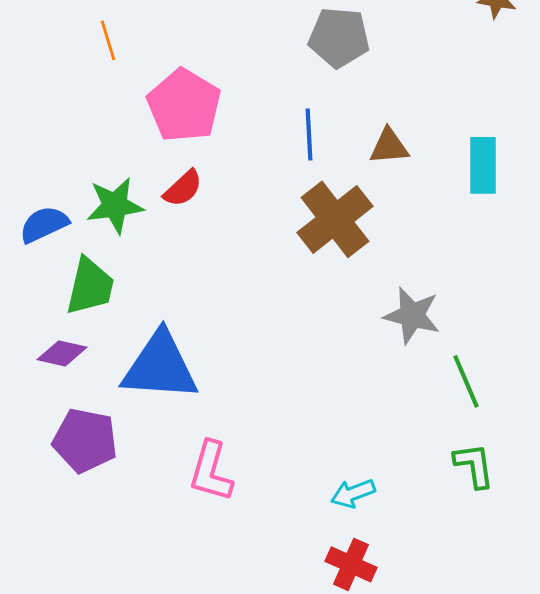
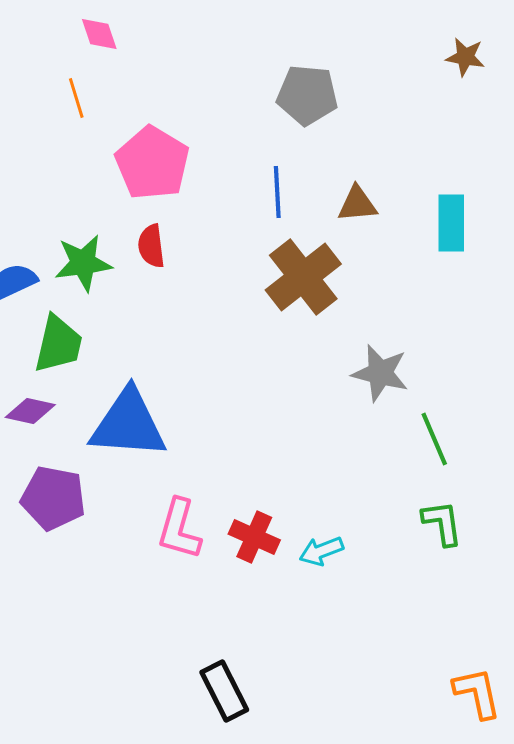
red semicircle: (183, 188) -> (151, 246), turned 126
red cross: (351, 564) -> (254, 537), moved

